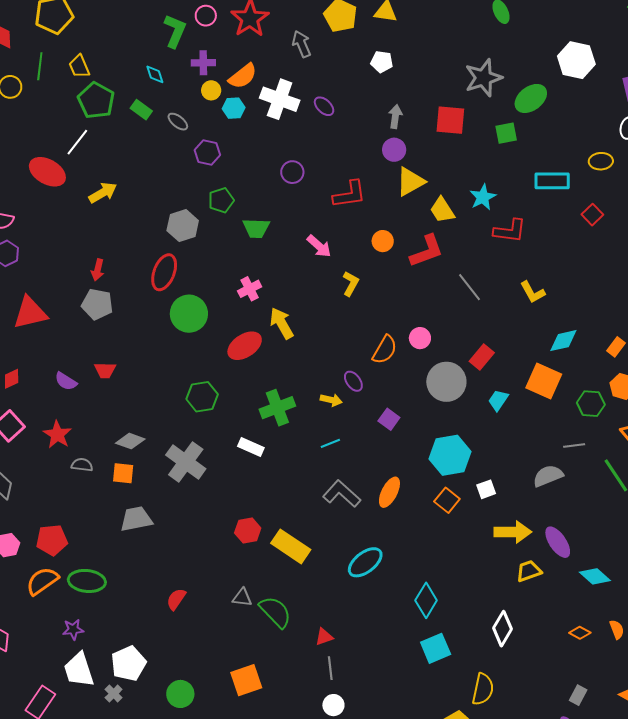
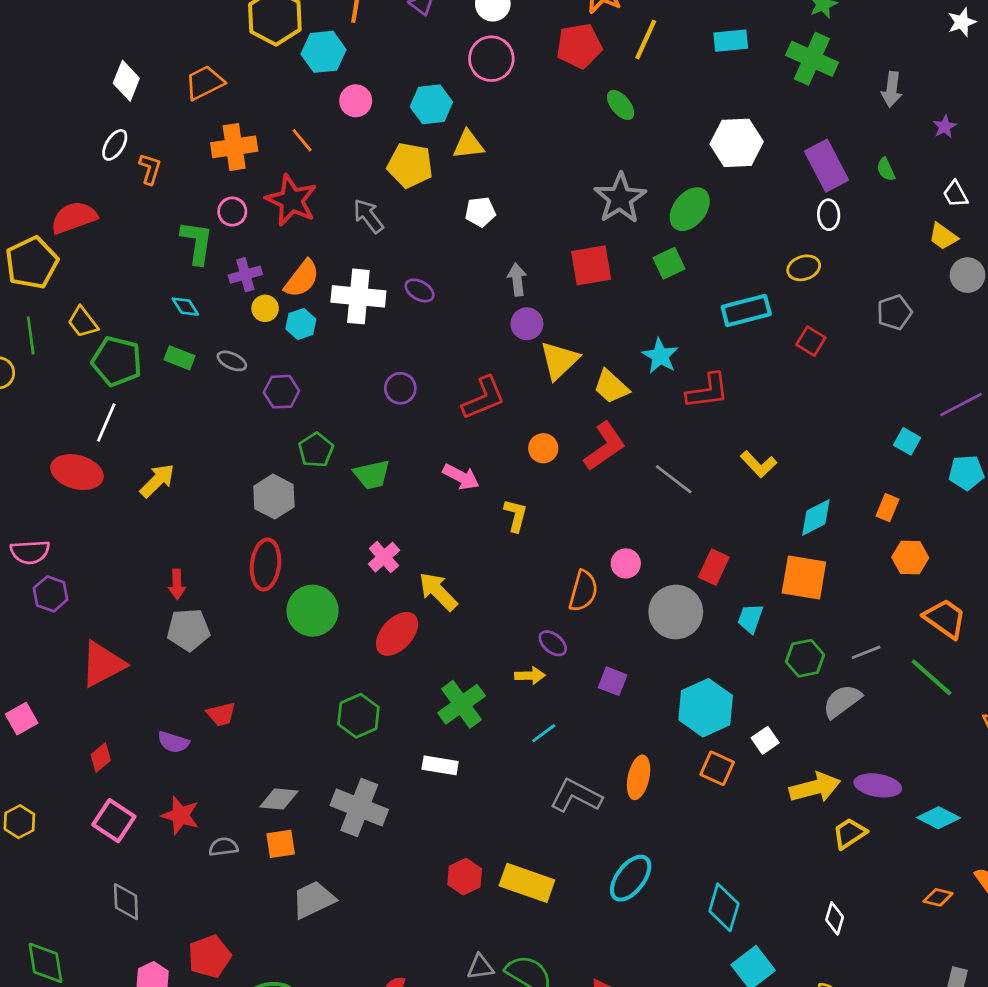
green hexagon: (591, 404) -> (805, 658), moved
purple ellipse: (558, 542) -> (878, 785), turned -32
white diamond: (503, 629) -> (835, 918), size x0.7

